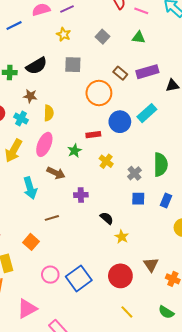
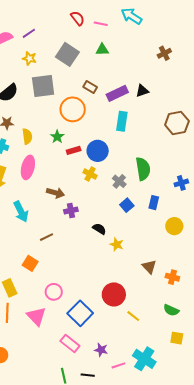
gray square: (103, 37) -> (67, 54), size x1.6
gray square: (73, 65) -> (43, 86), size x1.4
purple rectangle: (147, 72) -> (117, 93), moved
cyan rectangle: (147, 113) -> (122, 121), turned -30
blue circle: (120, 122) -> (98, 151), moved
green star: (75, 151) -> (57, 137), moved
brown arrow: (56, 173) -> (55, 193), moved
blue square: (138, 199) -> (127, 205), turned -32
red circle: (120, 276) -> (114, 294), moved
blue square: (79, 278) -> (80, 313), moved
pink triangle: (27, 309) -> (36, 316), moved, turned -35

